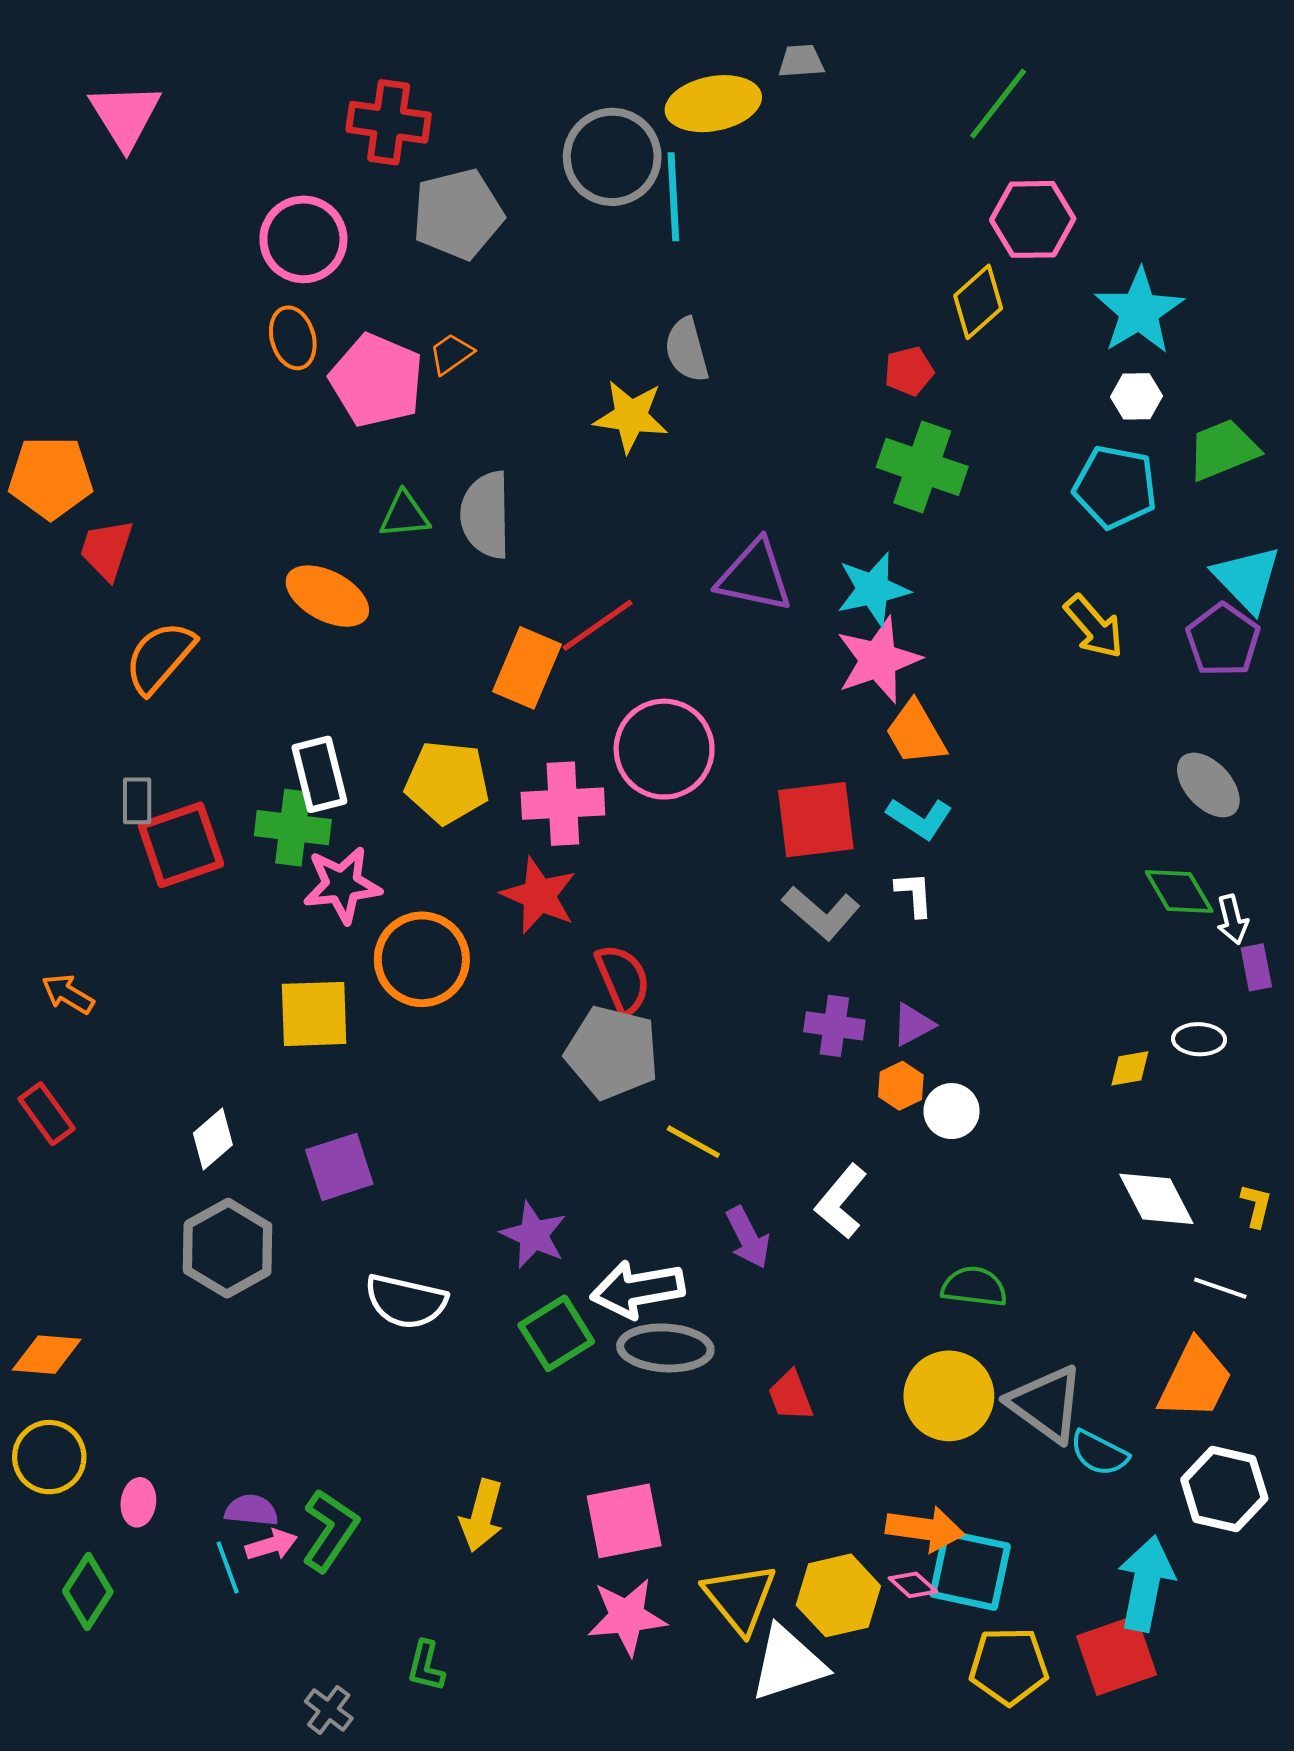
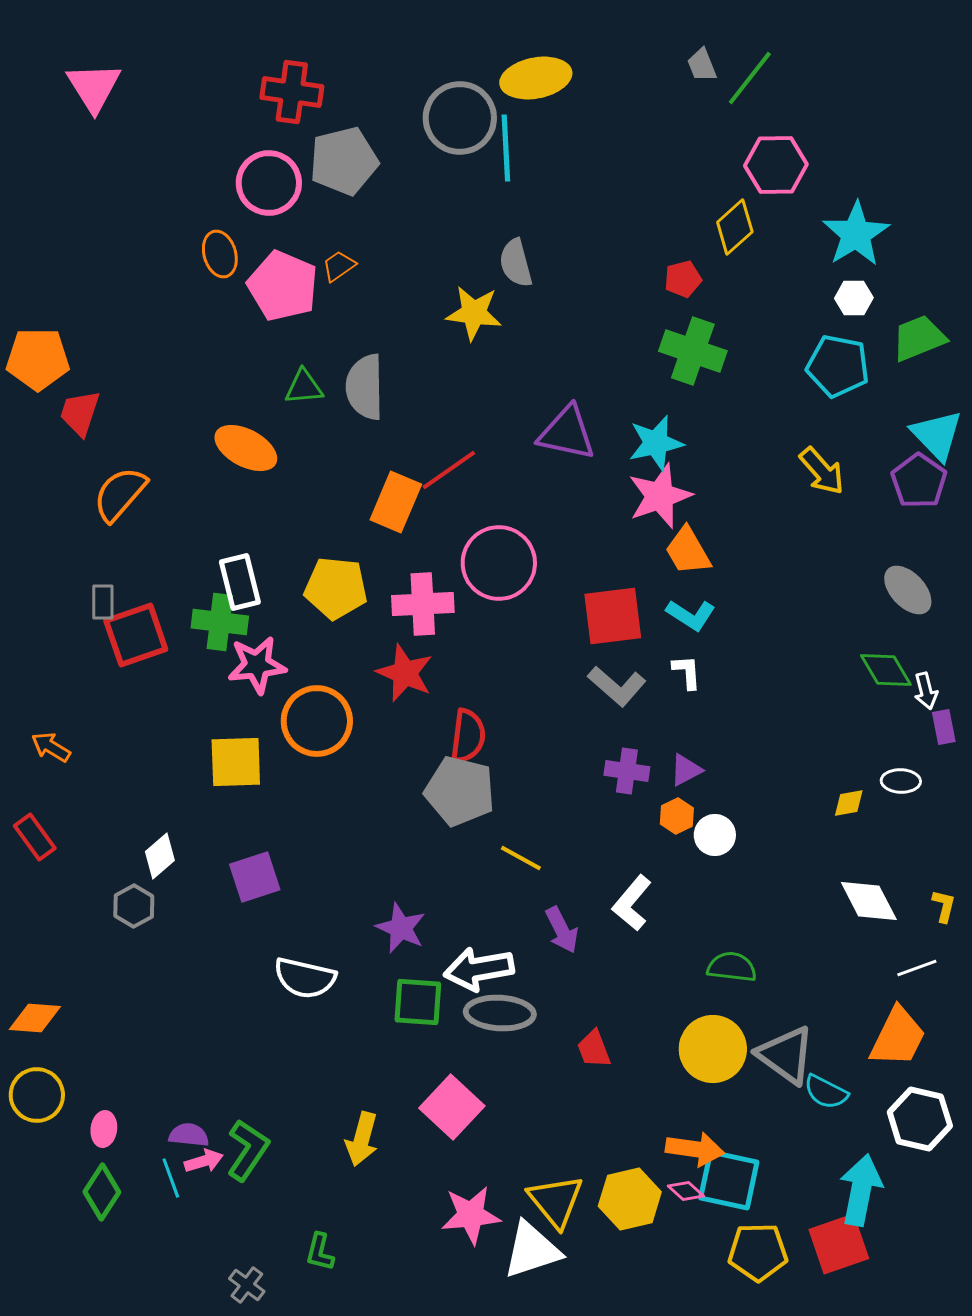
gray trapezoid: (801, 61) -> (702, 65), moved, turned -108
pink circle: (303, 239) -> (269, 183), moved
red semicircle: (623, 979) -> (468, 736), turned 30
gray hexagon: (228, 1248) -> (134, 906), moved, size x0.6
white line: (1220, 1288) -> (917, 968), turned -39
green square: (556, 1333) -> (418, 1002), turned 36
pink square: (624, 1521) -> (452, 1107), moved, turned -36
green diamond: (88, 1591) -> (102, 1192), moved
white triangle: (788, 1663) -> (532, 1250), moved

